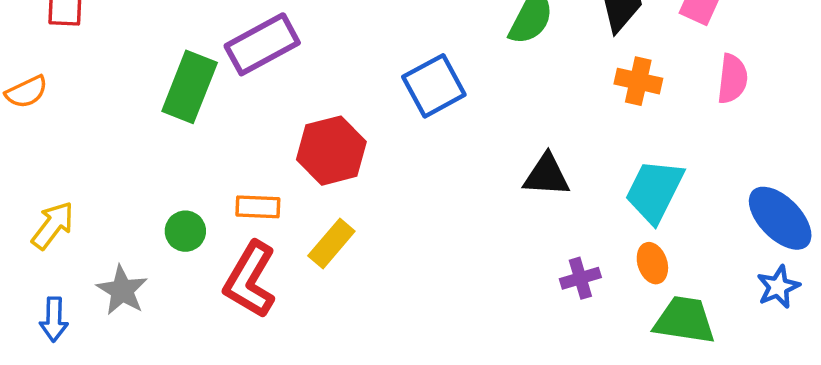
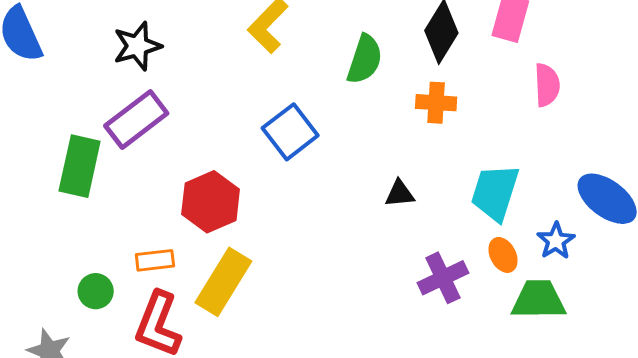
orange cross: (638, 81) -> (436, 103), moved
black triangle: (547, 175) -> (400, 194), size x0.7
yellow rectangle: (331, 243) -> (223, 282), size x1.5
purple cross: (580, 278) -> (443, 278), size x1.4
blue star: (778, 287) -> (556, 241), moved

